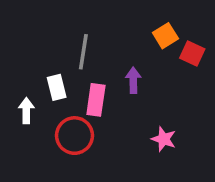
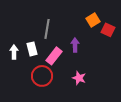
pink rectangle: (96, 100) -> (54, 56), turned 30
white arrow: (26, 111) -> (14, 52), moved
pink star: (164, 139) -> (79, 78), moved

